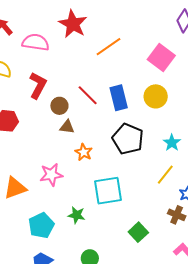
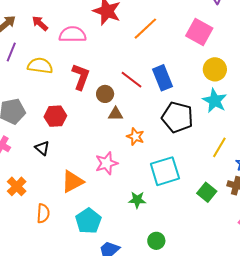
yellow circle: (156, 96) -> (215, 69), moved
cyan star: (172, 143) -> (215, 101), moved, size x1.4
cyan pentagon: (41, 225) -> (88, 221), moved
green square: (138, 232) -> (207, 192), moved

